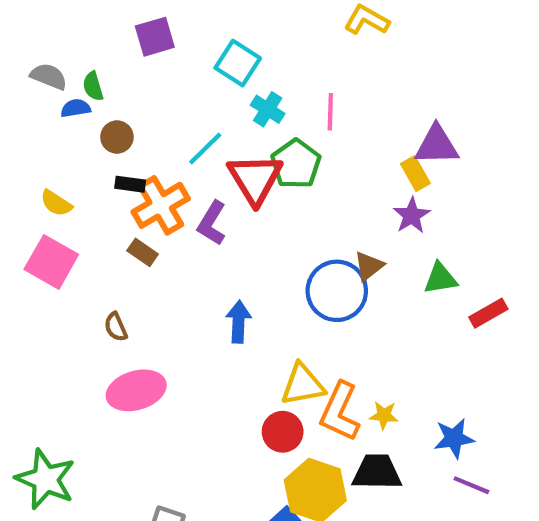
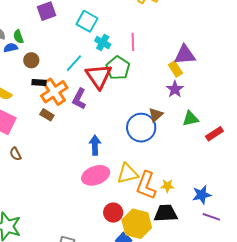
brown semicircle: (116, 327) -> (15, 154), moved
pink ellipse: (136, 390) -> (96, 175), moved
red circle: (283, 432) -> (113, 213), moved

